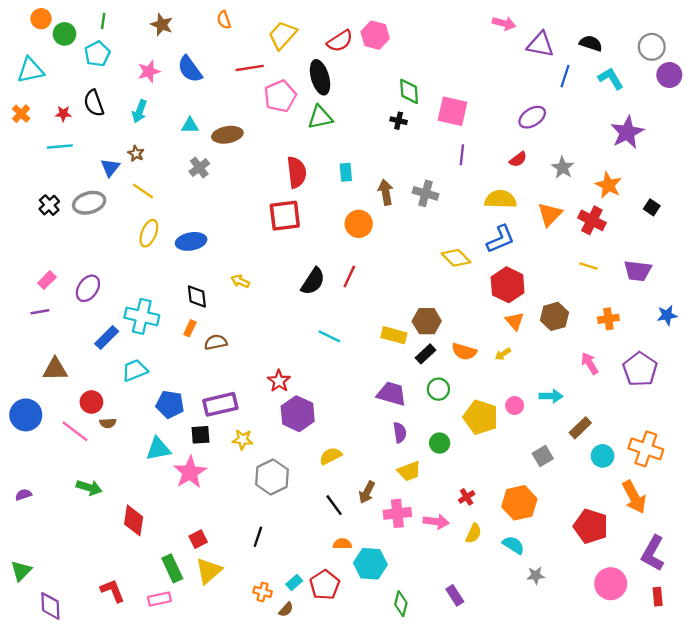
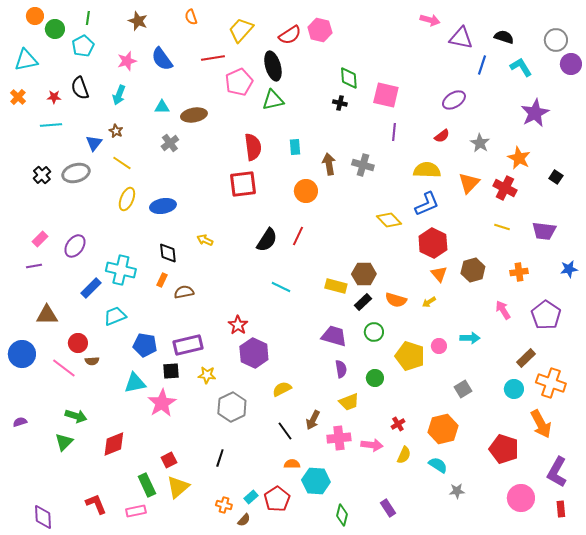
brown rectangle: (580, 428) -> (526, 358), moved
red diamond: (134, 520) -> (114, 444), turned 60
green triangle: (21, 571) -> (64, 442), moved

